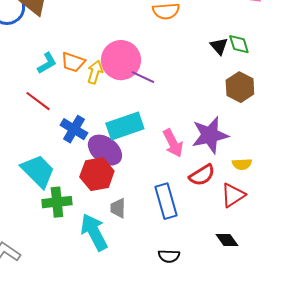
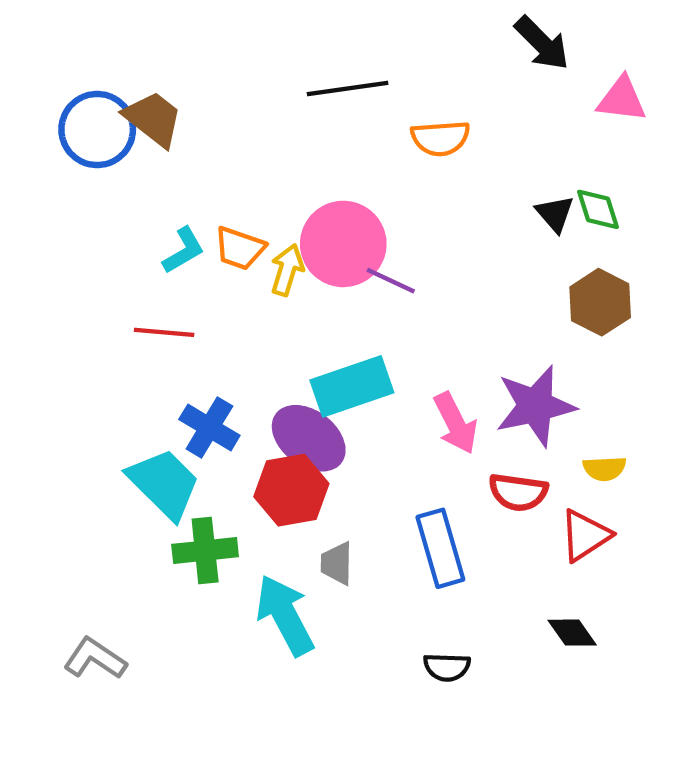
red line: (38, 101) -> (164, 332), turned -32
blue cross: (74, 129) -> (209, 427), moved
red semicircle: (202, 175) -> (518, 492), turned 40

